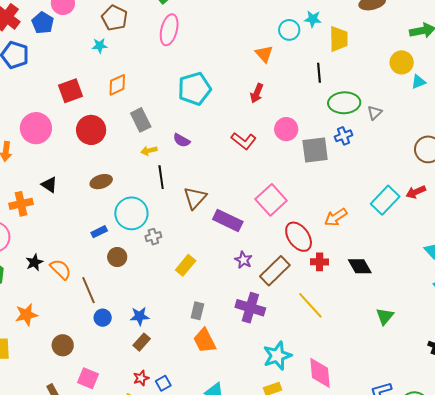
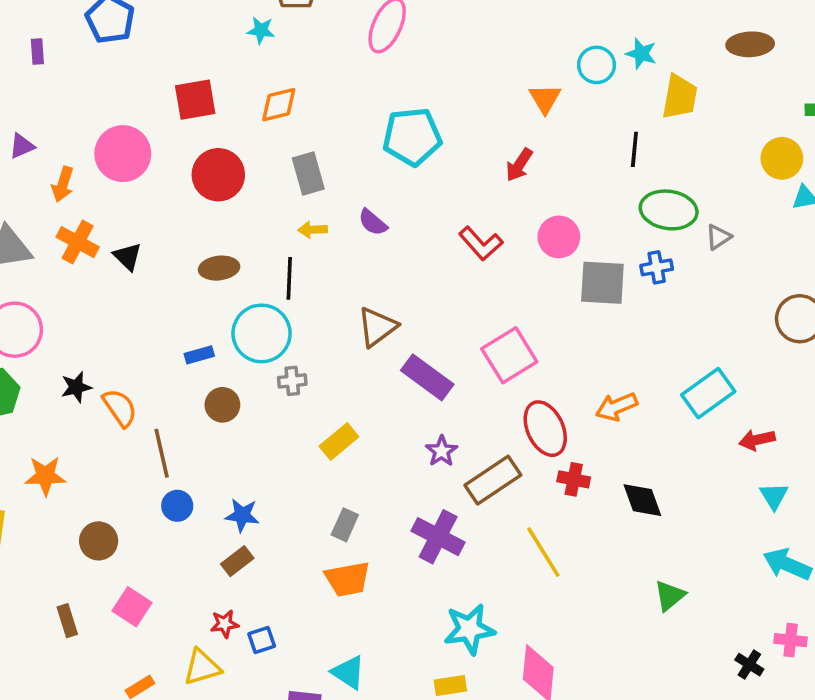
black line: (161, 177) -> (289, 278), moved
red arrow: (416, 192) -> (757, 440), moved
orange cross: (21, 204) -> (78, 242), moved, turned 30
orange trapezoid: (205, 341) -> (348, 579), turned -84

